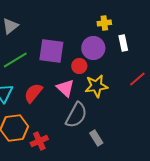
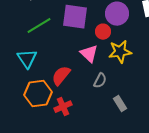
red semicircle: (33, 93) -> (61, 76), moved
gray semicircle: (76, 115) -> (100, 81), size x0.6

